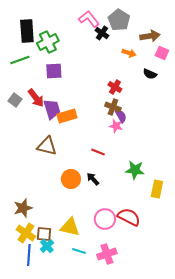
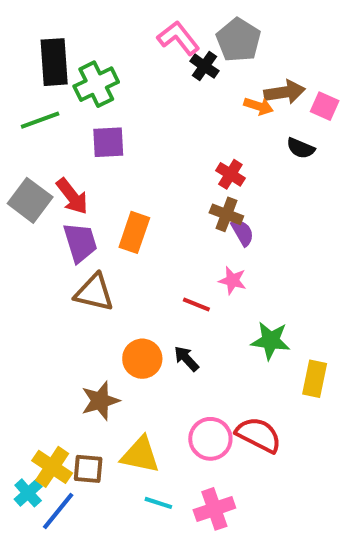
brown arrow: (150, 36) -> (285, 92), moved
gray square: (15, 100) -> (30, 200), size x1.5
purple trapezoid: (52, 109) -> (80, 242), moved
orange rectangle: (67, 116) -> (134, 232), turned -54
pink star: (116, 126) -> (232, 281), moved
brown star: (23, 208) -> (100, 401), moved
cyan cross: (47, 246) -> (28, 493), moved
blue line: (29, 255) -> (58, 511), turned 35

